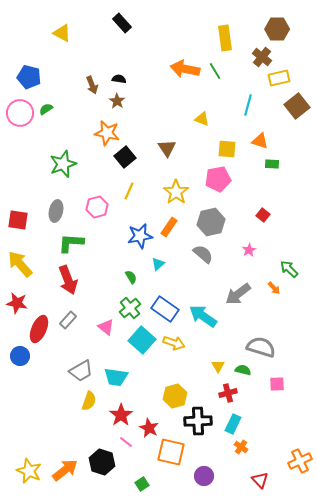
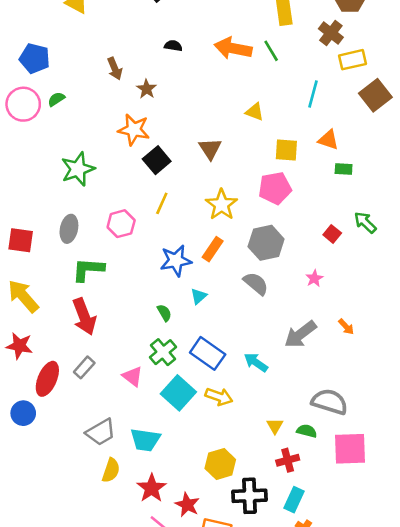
black semicircle: (119, 79) -> (173, 46), moved
green arrow: (289, 269) -> (365, 222), moved
cyan arrow: (203, 316) -> (256, 362), size x0.7
pink square: (277, 384) -> (350, 449), size x1.8

